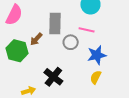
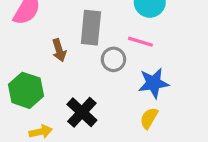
brown arrow: (36, 39) -> (59, 50), turned -64
green hexagon: (17, 51) -> (26, 90), moved

